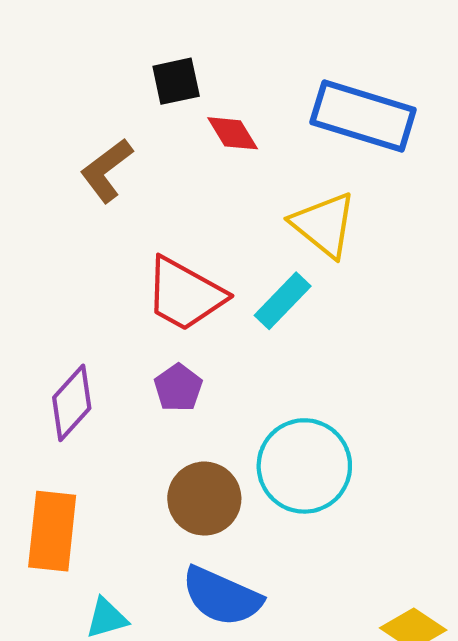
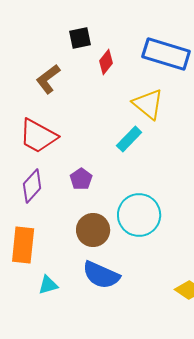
red diamond: (233, 133) -> (106, 62), turned 70
red trapezoid: (185, 294) -> (38, 136), moved

